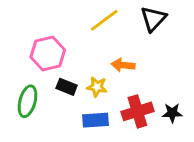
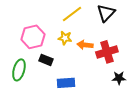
yellow star: (97, 87) -> (65, 38), moved
red cross: (137, 111) -> (107, 52), moved

